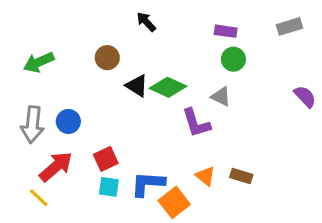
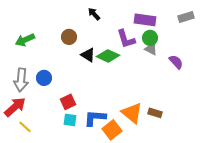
purple rectangle: (226, 31) -> (145, 20), size x1.5
gray triangle: (221, 97) -> (151, 49), moved
purple semicircle: (305, 97) -> (176, 62), moved
purple L-shape: (196, 123) -> (126, 39), moved
red arrow: (56, 167) -> (15, 107), moved
orange triangle: (205, 176) -> (132, 113), size x1.6

